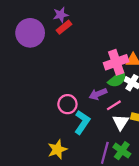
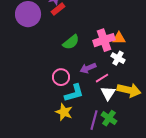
green semicircle: (117, 79) -> (71, 42), moved
cyan L-shape: (82, 122) -> (74, 93), turned 40
yellow star: (57, 149) -> (64, 112), moved, turned -30

